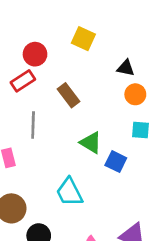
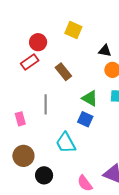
gray line: (33, 125) -> (46, 104), moved
green triangle: (91, 143) -> (90, 98), moved
blue square: (116, 162) -> (85, 119), moved

